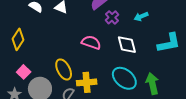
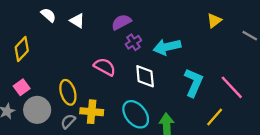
cyan arrow: (141, 16) -> (167, 47), size x1.6
cyan L-shape: (169, 43) -> (194, 83), turned -65

